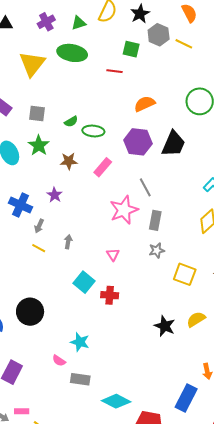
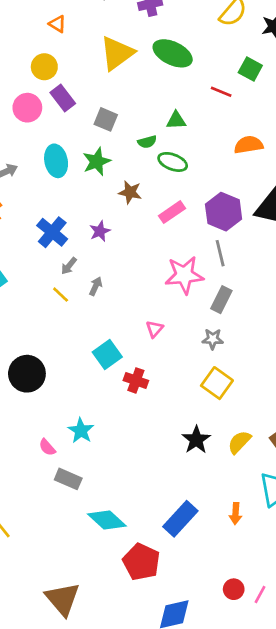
green triangle: (79, 23) -> (176, 120), moved
purple hexagon: (138, 142) -> (224, 212), moved
gray arrow: (68, 242) -> (96, 286), moved
yellow square: (185, 274) -> (217, 383), moved
yellow semicircle: (196, 319) -> (239, 442), turned -30
blue rectangle: (186, 398) -> (180, 519), moved

